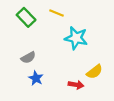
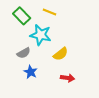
cyan star: (76, 38) -> (41, 35), moved
yellow semicircle: (95, 72) -> (61, 54), moved

